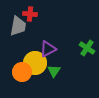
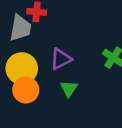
yellow circle: (35, 63) -> (22, 68), moved

